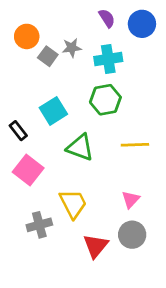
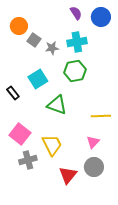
gray star: (72, 48) -> (52, 48), moved
yellow line: (135, 145) -> (101, 116), moved
pink square: (28, 170) -> (20, 134), moved

